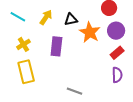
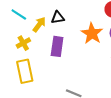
yellow arrow: (46, 17) -> (39, 24), moved
black triangle: (71, 20) -> (58, 18), moved

